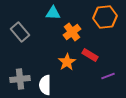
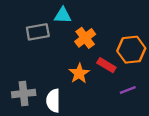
orange hexagon: (105, 17) -> (131, 50), moved
gray rectangle: (20, 32) -> (38, 32), moved, turned -60

